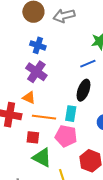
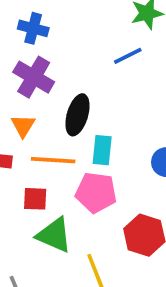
black ellipse: (83, 90) -> (77, 115), moved
orange triangle: (29, 98) -> (23, 126), turned 40

